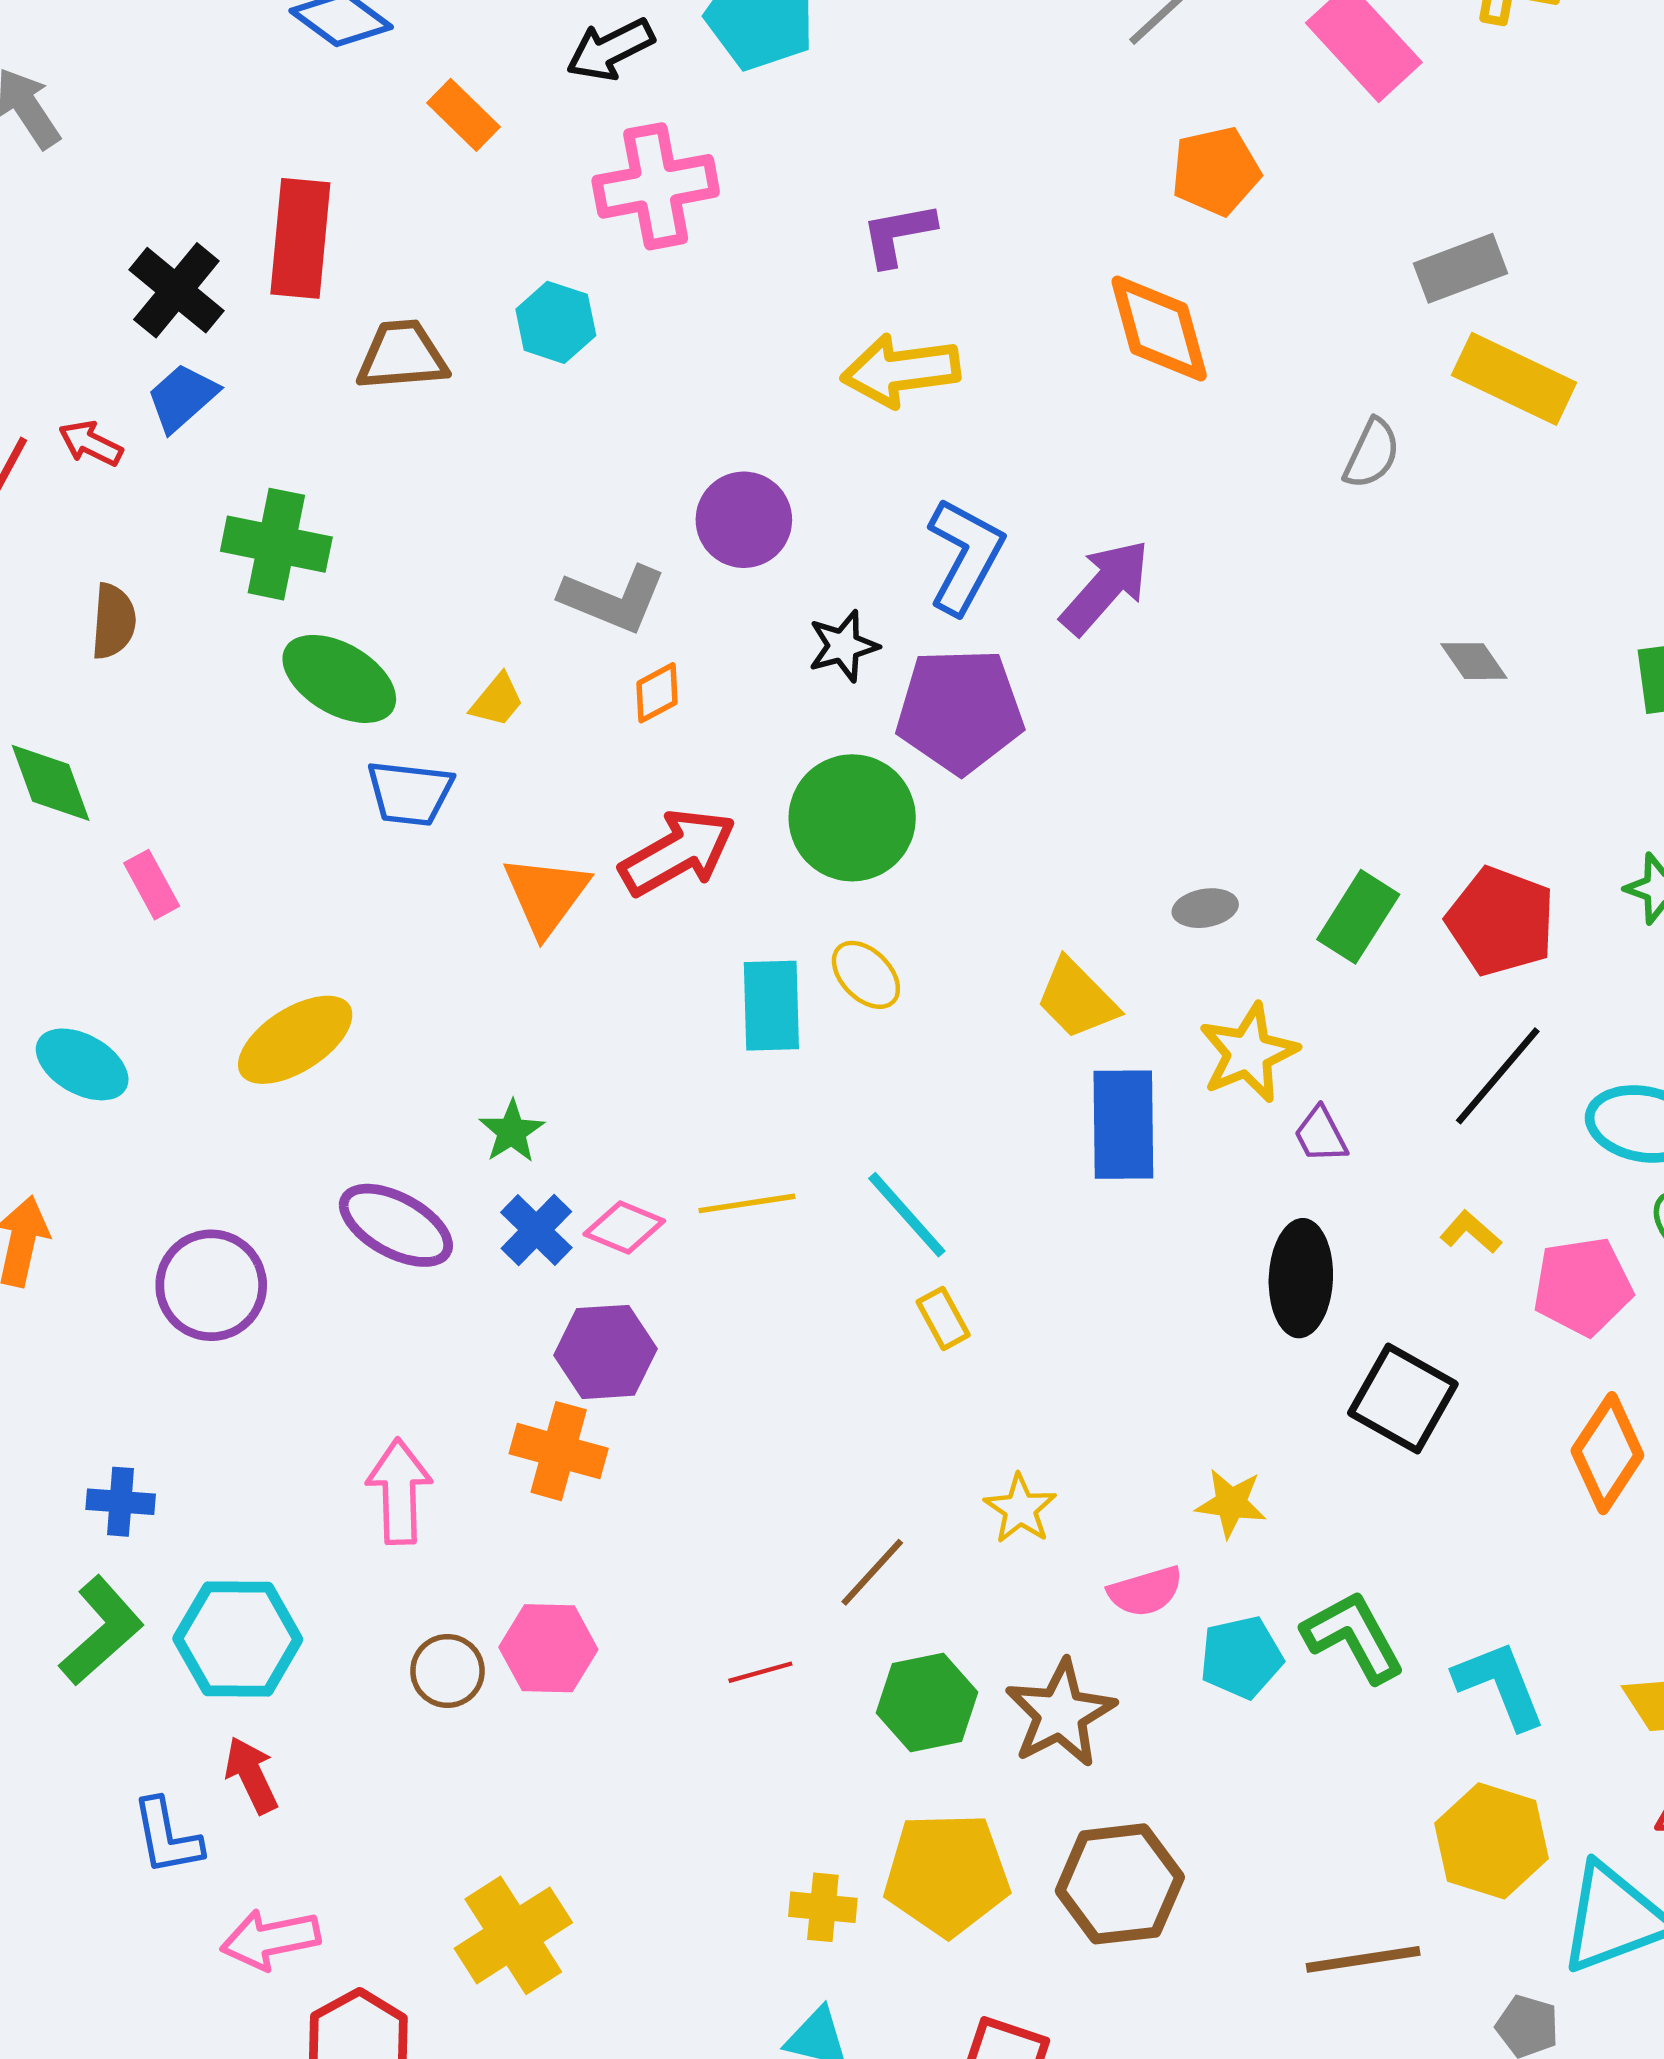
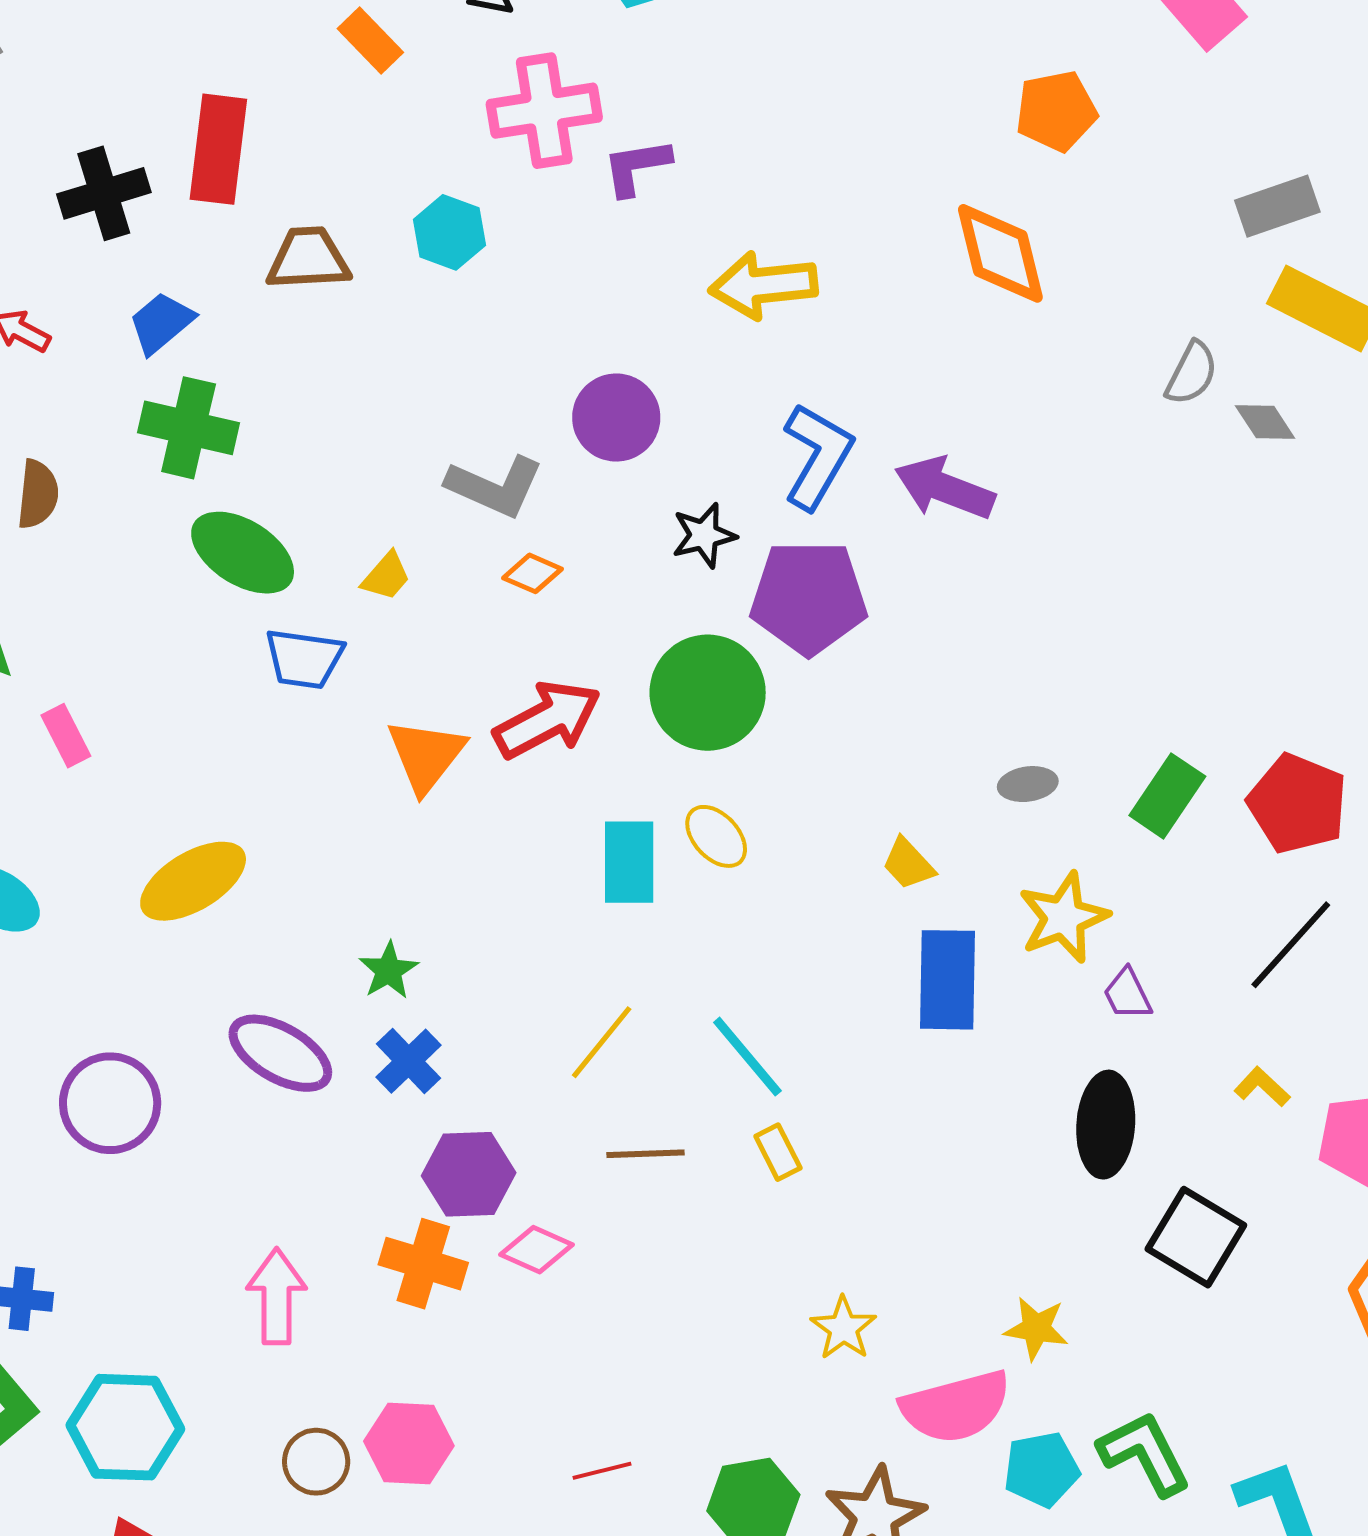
purple L-shape: (898, 234) -> (636, 167), moved
black cross: (176, 290) -> (104, 193), turned 32
blue trapezoid: (182, 397) -> (161, 323), moved
purple arrow: (1105, 587) -> (945, 488), turned -112
gray diamond: (1474, 661) -> (1265, 422), moved
orange diamond: (657, 693) -> (533, 573), turned 50
yellow trapezoid: (1077, 999) -> (908, 864), size x0.7
yellow line: (747, 1203) -> (602, 1042), turned -44
pink diamond: (624, 1228) -> (536, 1250), moved
brown line: (872, 1572) -> (646, 1154), moved, turned 44
pink semicircle: (1145, 1591) -> (956, 1407), size x1.6

